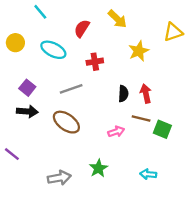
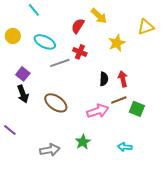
red semicircle: (82, 28) -> (78, 26), moved
red cross: (95, 62) -> (80, 52), turned 32
gray line: (71, 89) -> (60, 63), moved
black arrow: (27, 111) -> (23, 94), turned 66
brown line: (141, 119) -> (119, 100), turned -35
pink arrow: (116, 132) -> (98, 111), size x1.5

